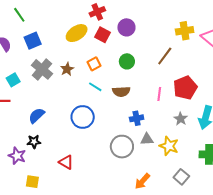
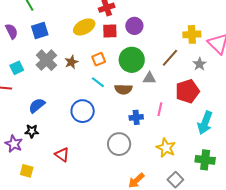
red square: (103, 35) -> (110, 31), turned -35
green circle: (127, 61) -> (132, 60), size x1.6
pink line: (159, 94) -> (160, 109), moved
gray star: (181, 119) -> (200, 64), moved
gray triangle: (147, 139) -> (149, 78), moved

